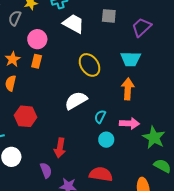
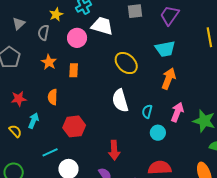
pink circle: (37, 39) -> (77, 38), moved
orange star: (13, 59) -> (49, 62), moved
orange arrow: (128, 89) -> (169, 79), turned 30
white semicircle: (76, 101) -> (120, 101), turned -65
pink arrow: (129, 123) -> (177, 112), turned -60

